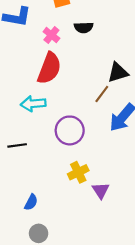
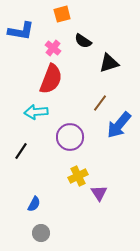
black semicircle: (84, 28) -> (83, 41), turned 36
black triangle: (118, 73) -> (109, 63), moved
black line: (17, 145) -> (21, 151), turned -48

